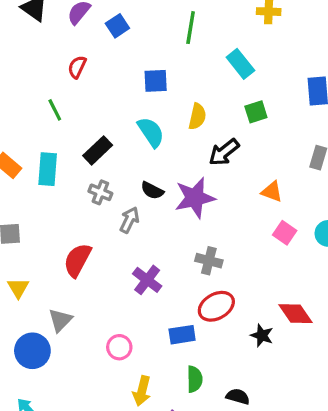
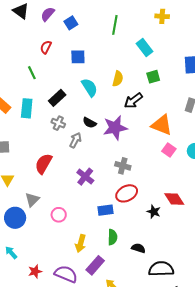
blue square: (156, 81) -> (78, 57), moved
orange triangle: (272, 192) -> (162, 125), size x1.6
pink circle: (119, 347) -> (59, 215), moved

